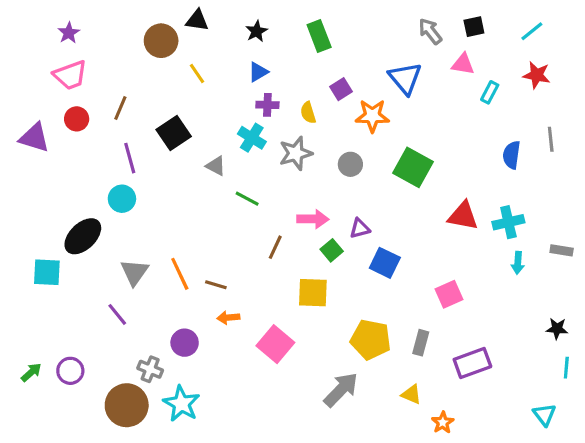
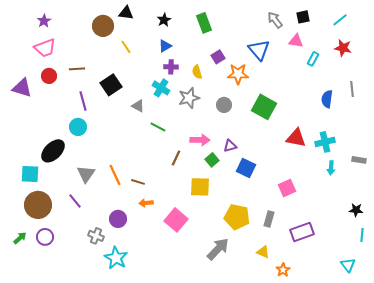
brown line: (120, 108) -> (77, 69), turned 63
brown circle: (127, 405) -> (38, 205), moved

